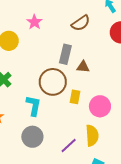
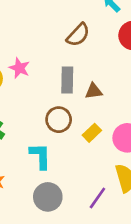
pink star: (34, 22) -> (19, 68), moved
brown circle: (53, 82) -> (59, 120), size x0.7
yellow rectangle: (75, 97) -> (92, 133), turned 48

